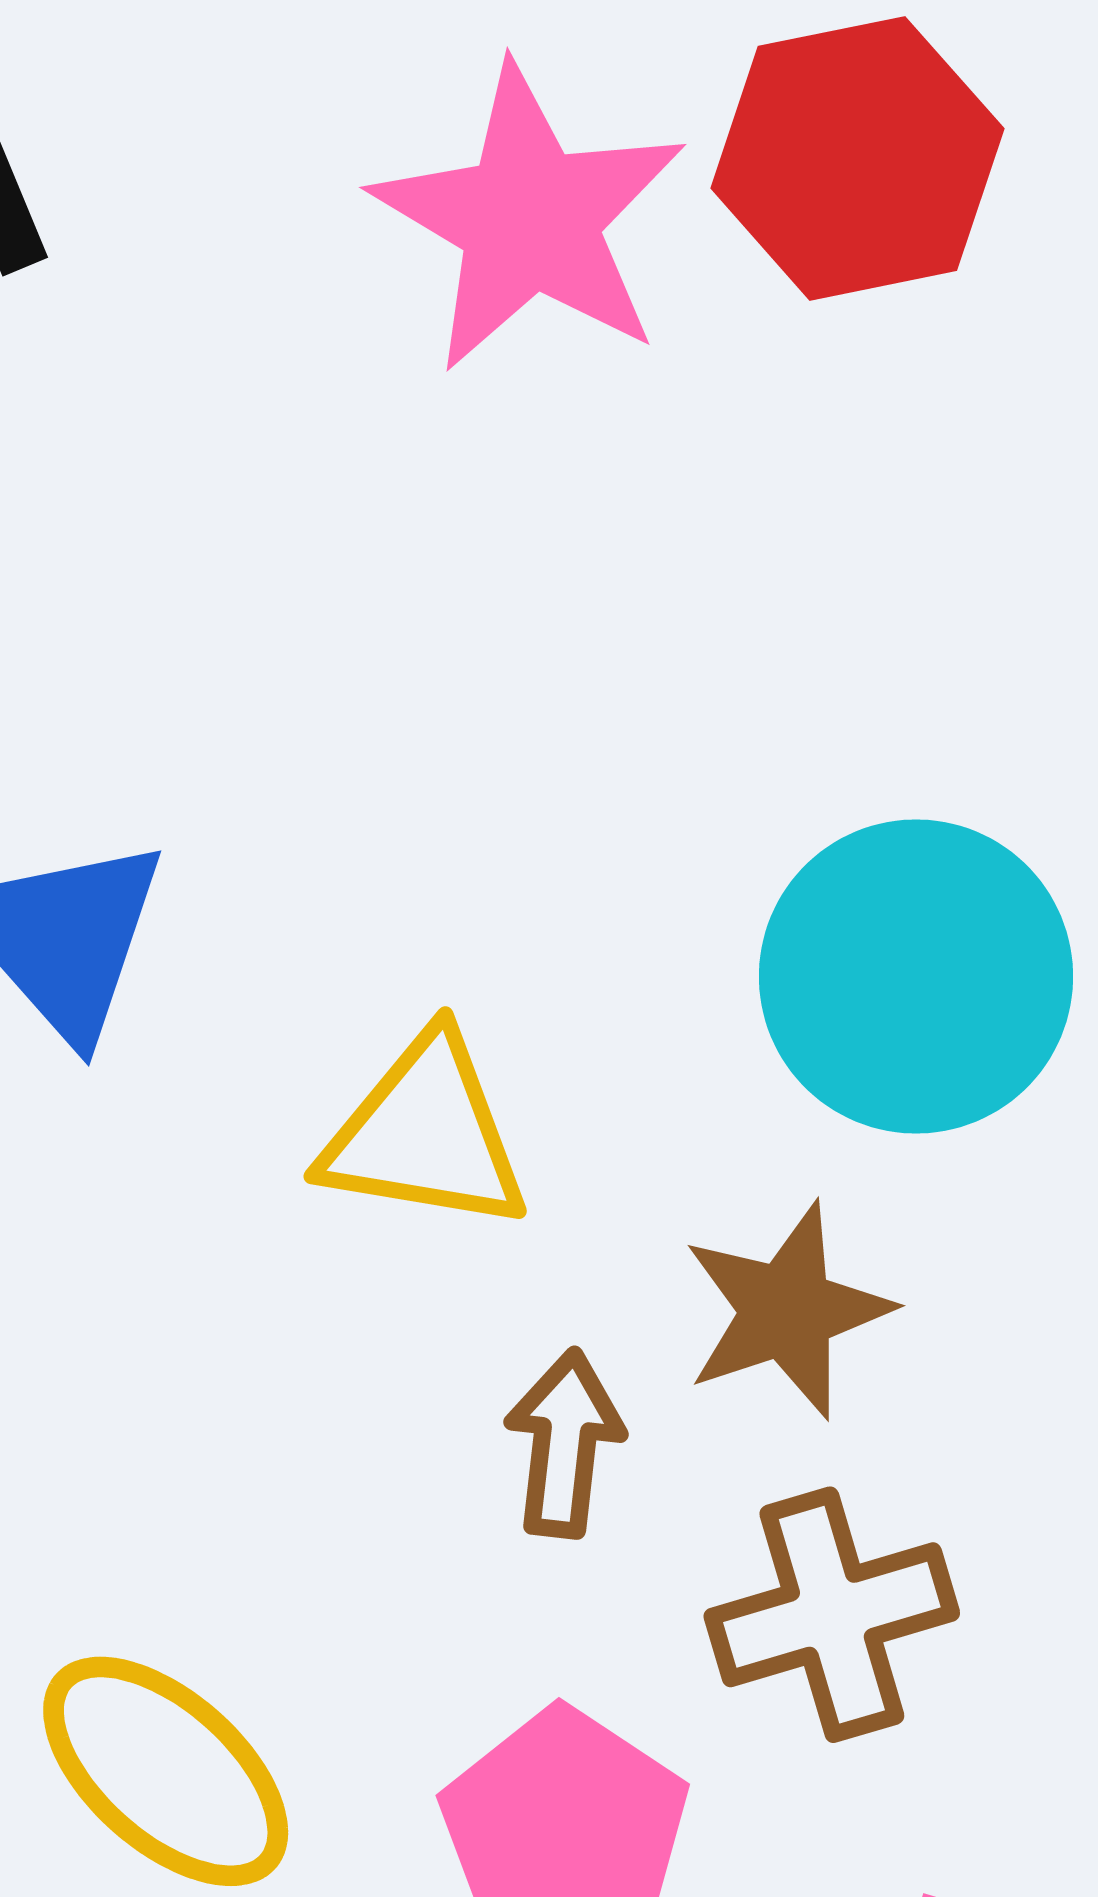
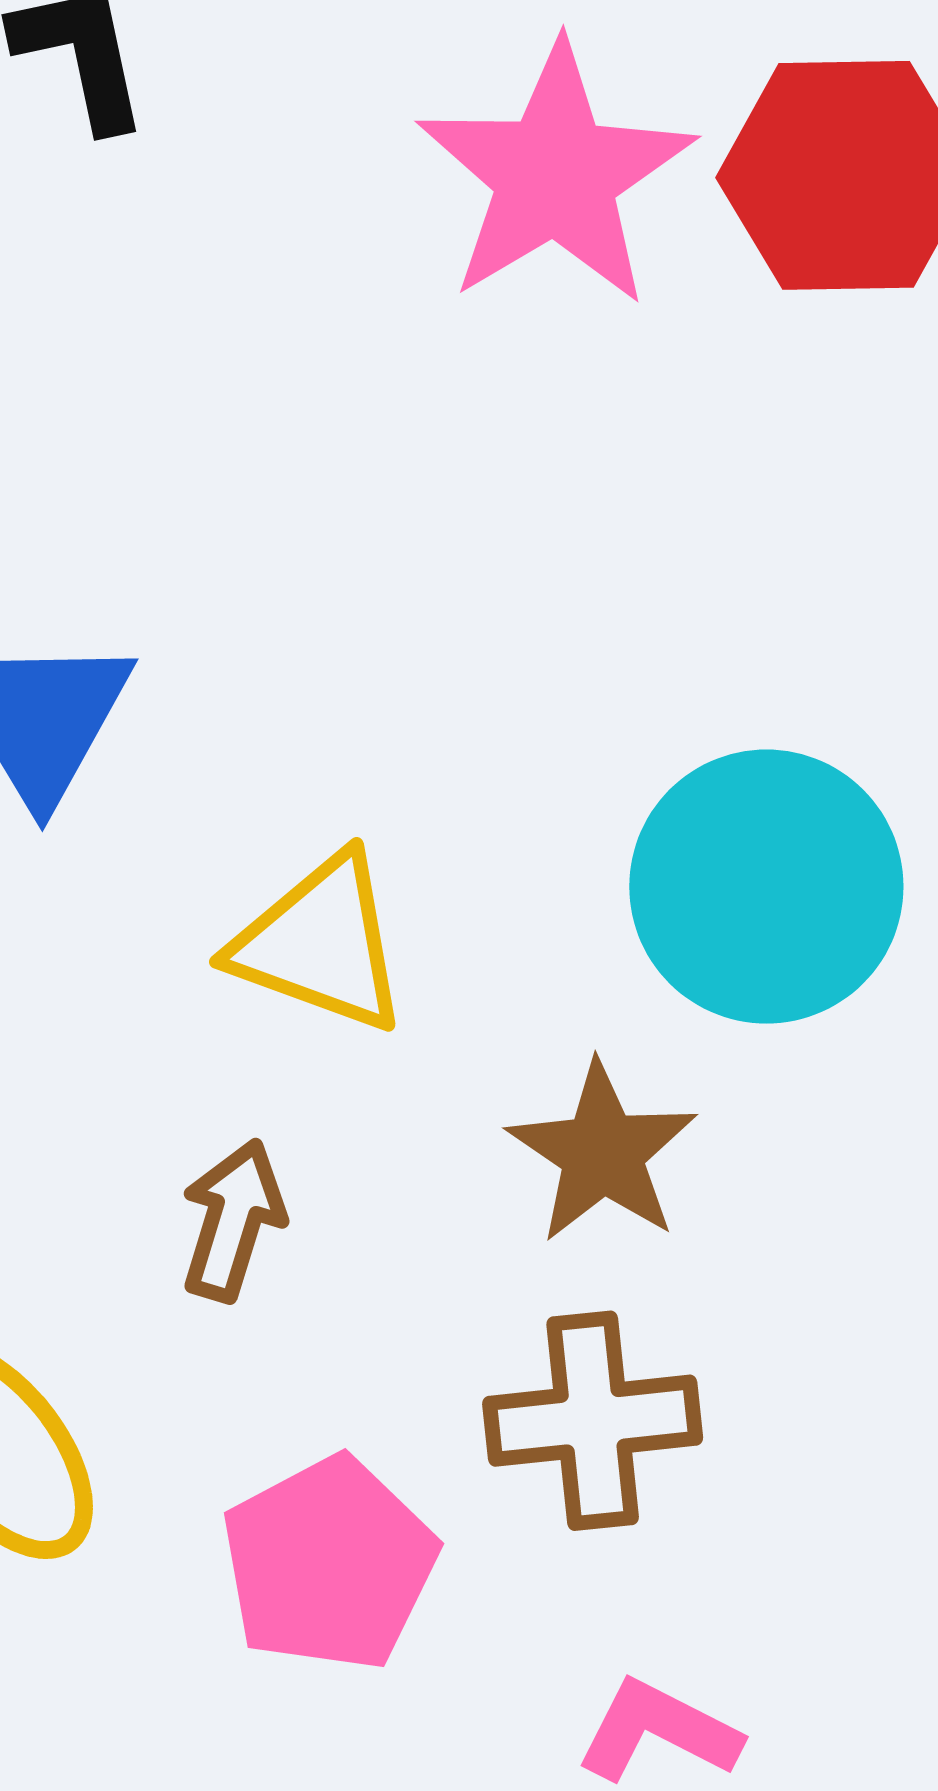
brown star: (787, 1311) -> (602, 1153), turned -30
brown arrow: (564, 1443) -> (233, 1220), moved

